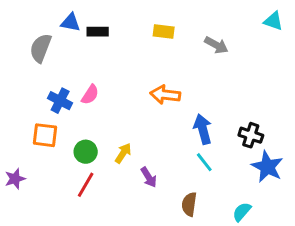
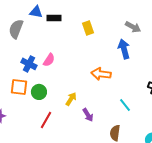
yellow rectangle: (164, 32) -> (88, 28), moved, turned 64
orange arrow: (165, 95) -> (101, 74), moved
blue arrow: (203, 129) -> (124, 49), moved
green circle: (86, 152) -> (39, 92), moved

